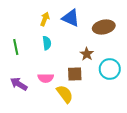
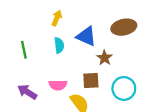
blue triangle: (71, 18) -> (86, 36), moved
cyan circle: (110, 69) -> (124, 88), moved

